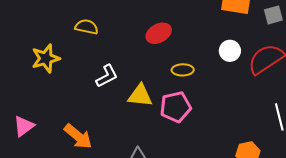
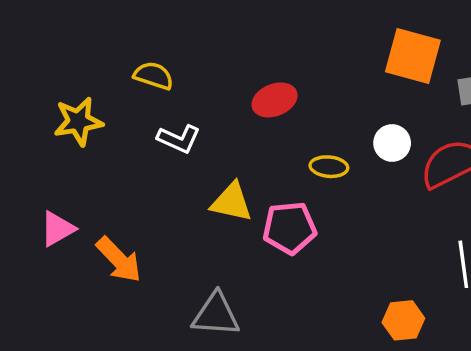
yellow ellipse: (183, 70) -> (329, 167), moved
white L-shape: (107, 76) -> (179, 139), moved, turned 45
pink triangle: (24, 126) -> (58, 229), moved

